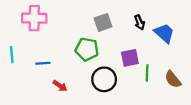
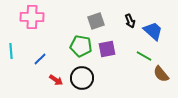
purple square: (130, 58) -> (107, 49), moved
blue line: (43, 63) -> (40, 59), turned -40
green line: (147, 73) -> (144, 56), moved, turned -63
black circle: (104, 79) -> (82, 78), moved

